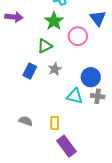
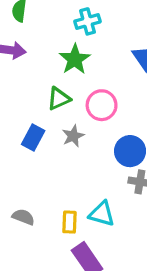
pink circle: (78, 36) -> (102, 105), moved
cyan triangle: (75, 96) -> (102, 214), moved

